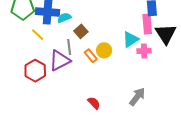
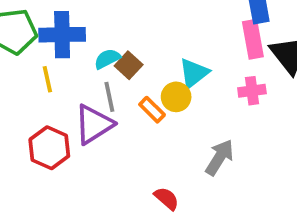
cyan semicircle: (64, 18) -> (107, 59), moved
yellow line: (38, 35) -> (47, 79), turned 40
cyan triangle: (131, 39) -> (194, 73), moved
gray arrow: (137, 97) -> (219, 157), moved

